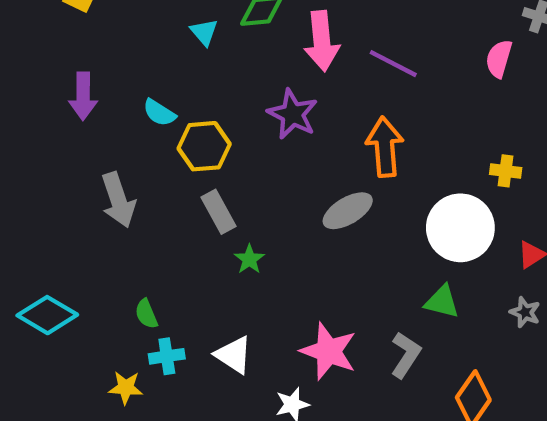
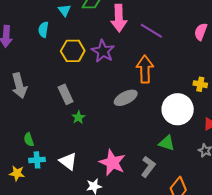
cyan semicircle: (159, 113) -> (43, 30), moved, turned 63
yellow hexagon: (204, 146) -> (73, 51), moved

